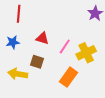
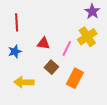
yellow cross: (86, 53) -> (87, 37), moved
brown square: (37, 62) -> (51, 67), moved, turned 32

